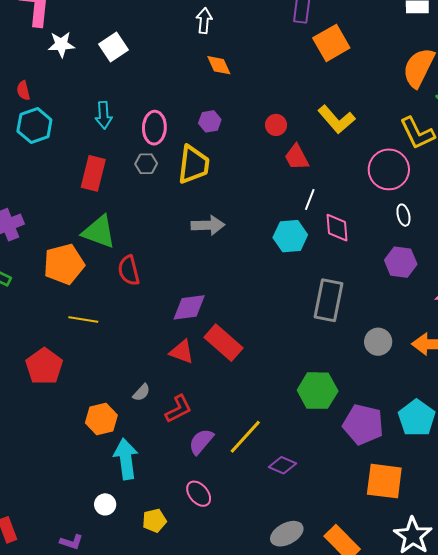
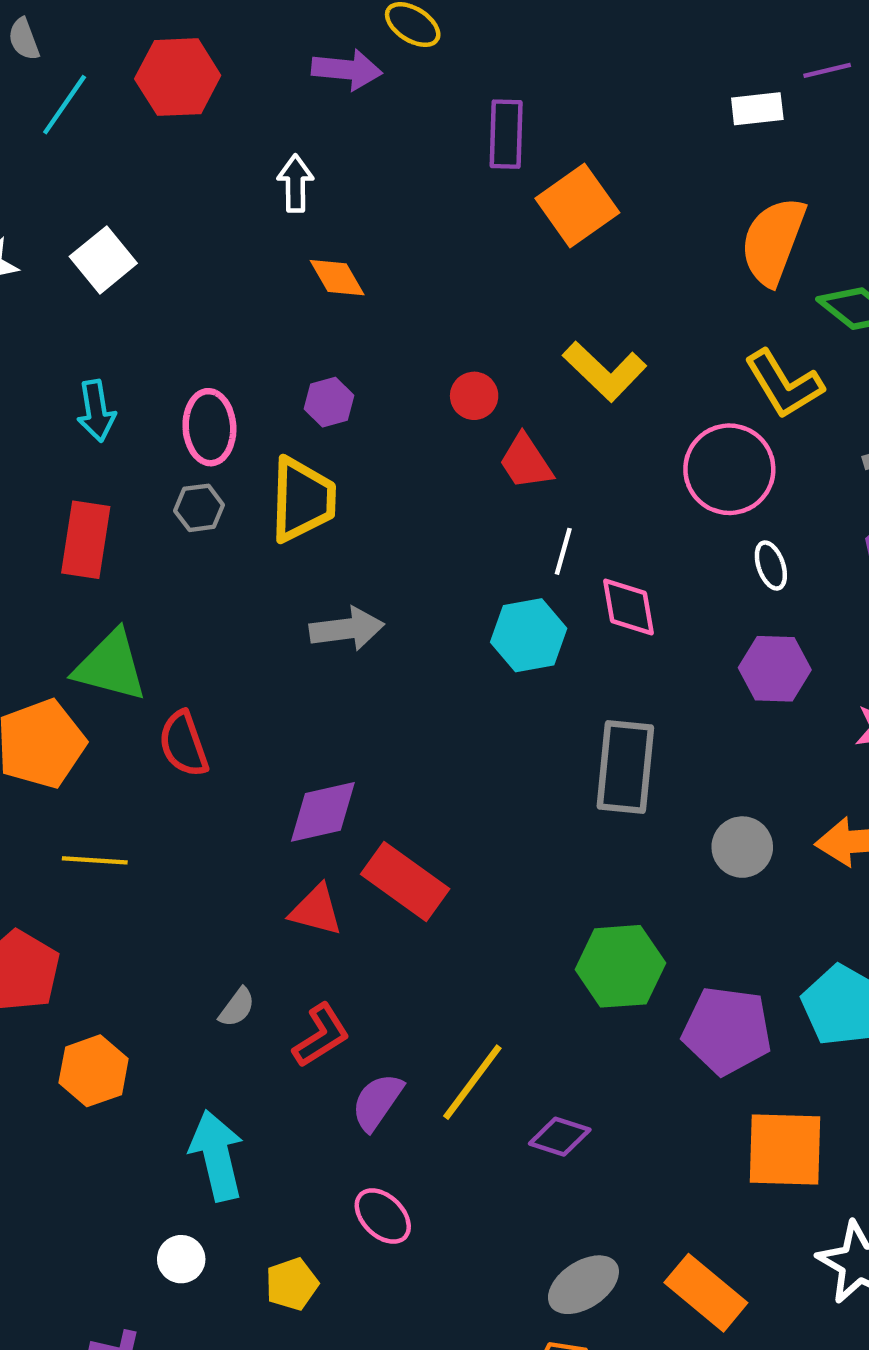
orange hexagon: (101, 419) -> (94, 1071), moved

